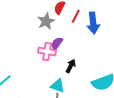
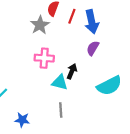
purple semicircle: (57, 43) -> (93, 48), moved
cyan triangle: (58, 86) -> (60, 82), moved

